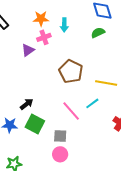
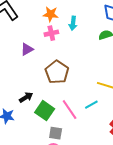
purple triangle: (28, 50) -> (27, 49), moved
brown pentagon: (71, 71) -> (57, 72), moved
green square: (35, 124) -> (45, 111), moved

